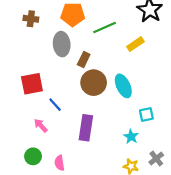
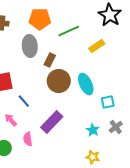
cyan square: (146, 115) -> (108, 102), moved
purple rectangle: (86, 128) -> (52, 122), turned 35
gray cross: (156, 159) -> (116, 127), moved
pink semicircle: (59, 163) -> (28, 139), moved

